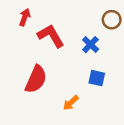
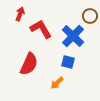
blue cross: (91, 45) -> (73, 36), size x1.6
blue square: (97, 78) -> (68, 62), moved

